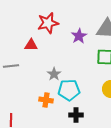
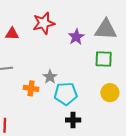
red triangle: (31, 45) -> (12, 34), moved
orange cross: (46, 100) -> (31, 88), moved

